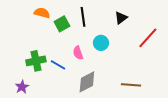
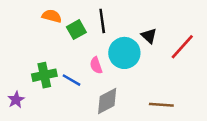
black triangle: (121, 18) -> (149, 36), moved, turned -40
cyan circle: (101, 43) -> (124, 53), size x1.6
purple star: (22, 87) -> (16, 100), moved

